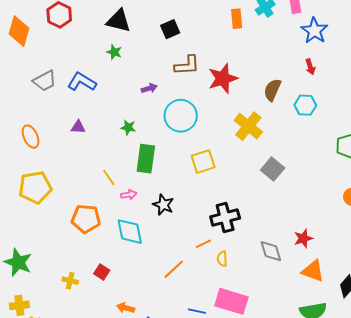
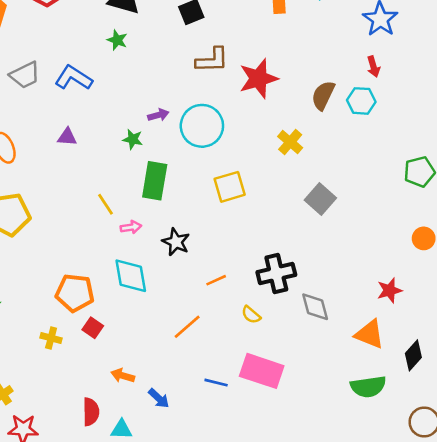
purple arrow: (149, 88) -> (158, 115), moved
cyan hexagon: (305, 105) -> (361, 101), moved
yellow cross: (248, 126) -> (290, 142), size x0.7
black cross: (225, 218) -> (276, 274), moved
orange pentagon: (86, 219) -> (75, 293), moved
red star: (303, 238) -> (389, 290), moved
orange line: (203, 244) -> (216, 280), moved
yellow semicircle: (222, 259) -> (251, 315), turned -49

